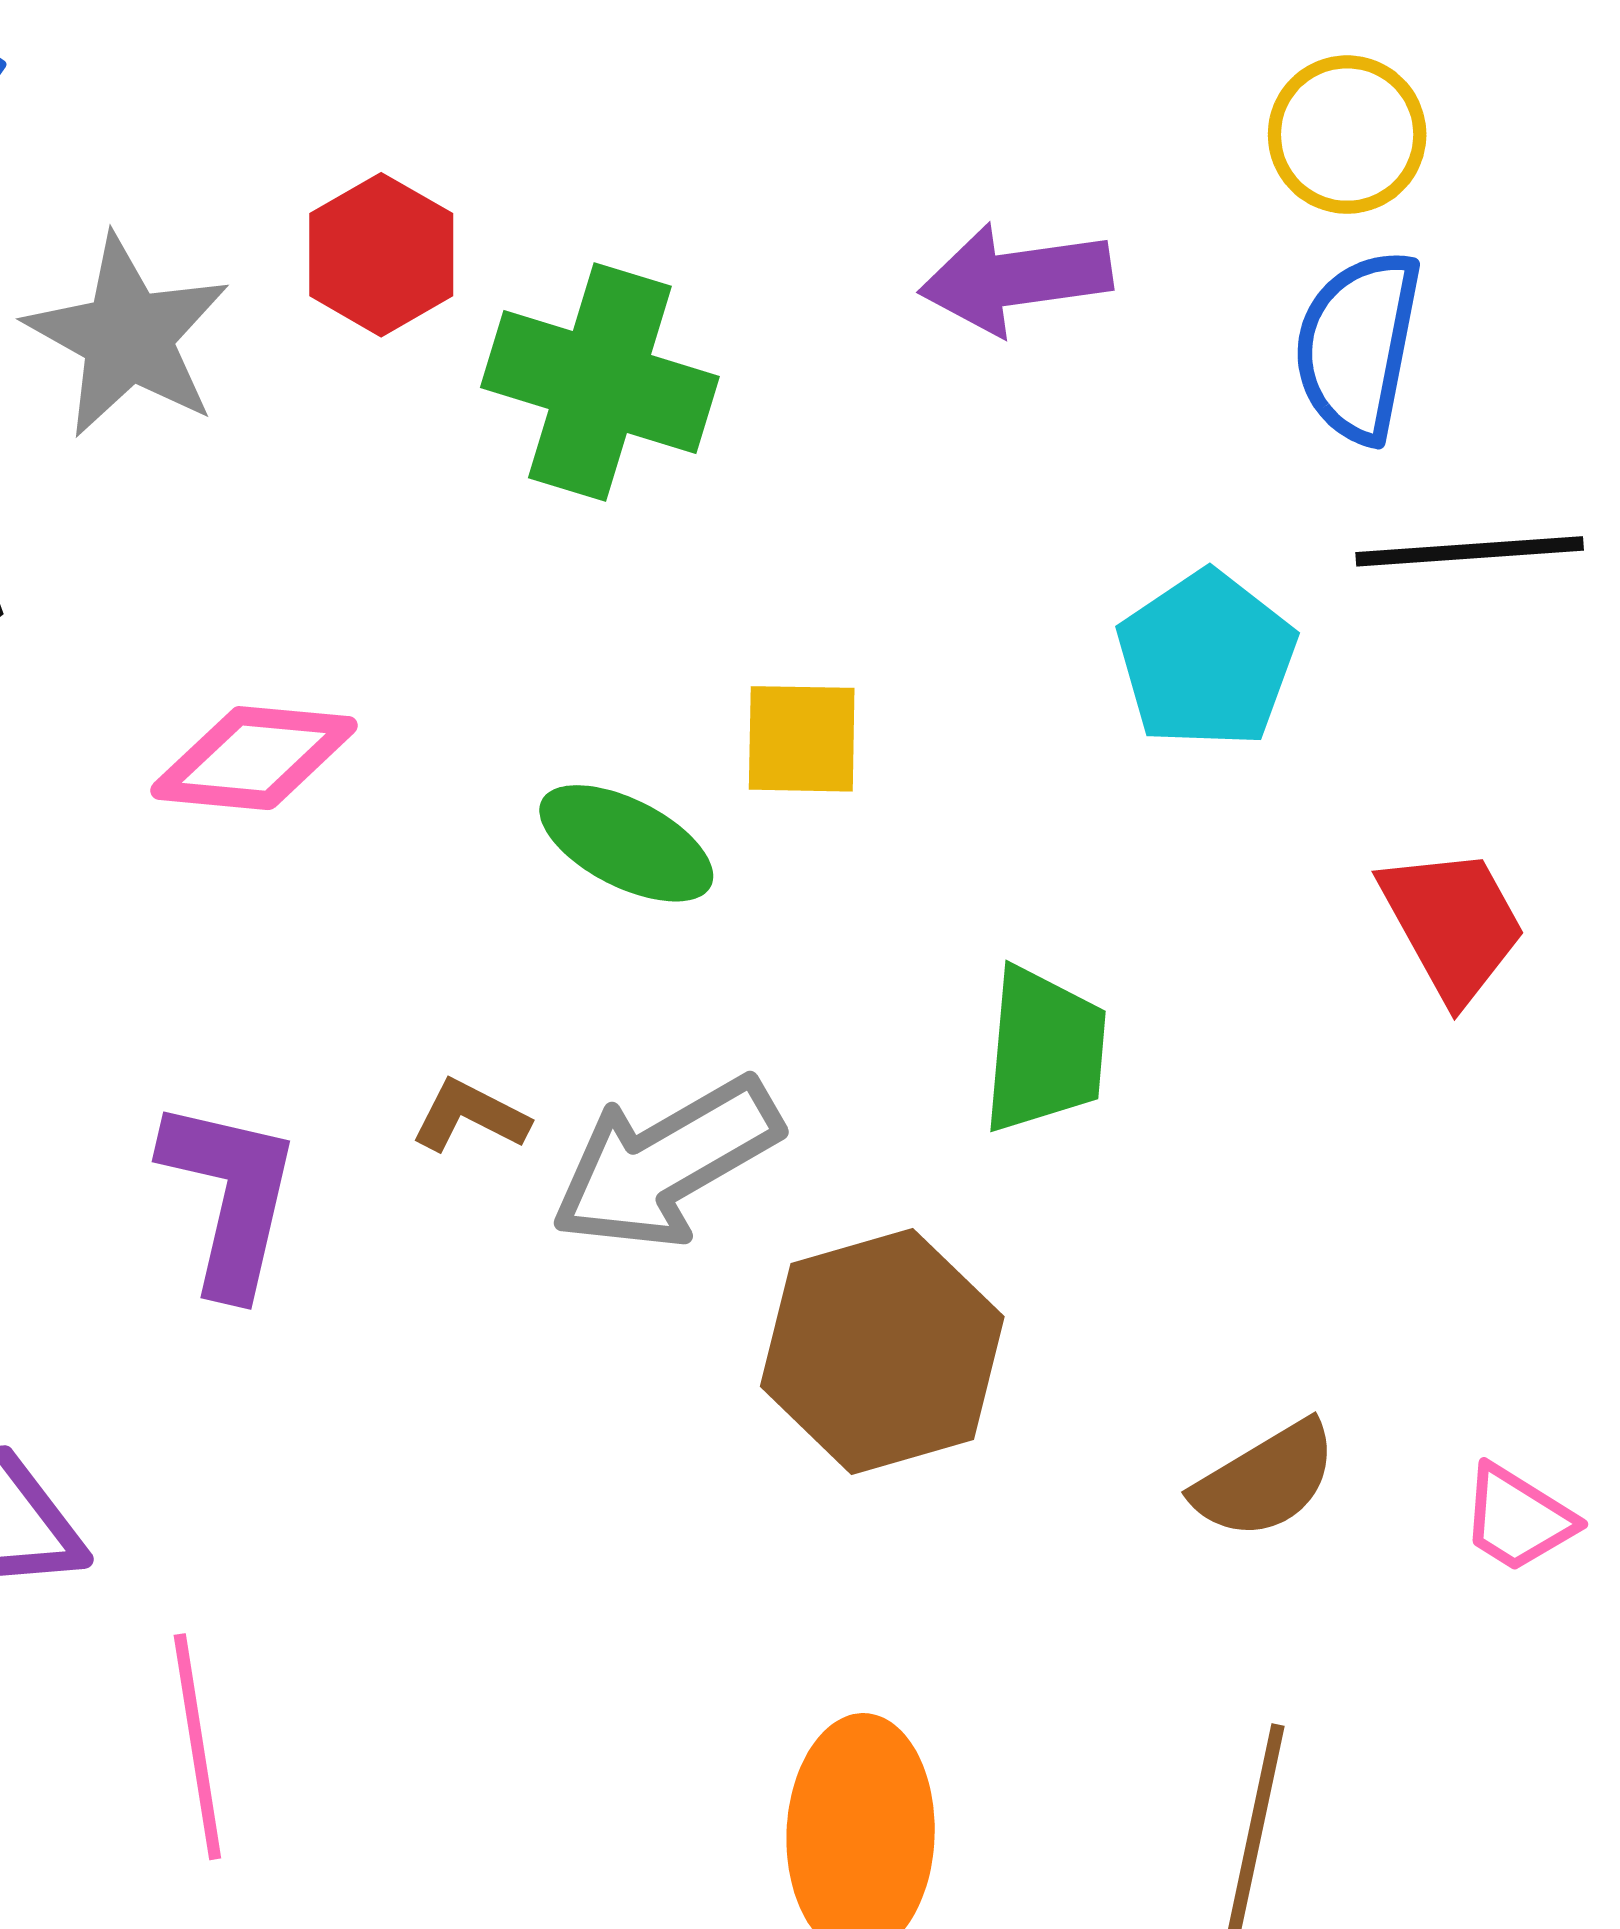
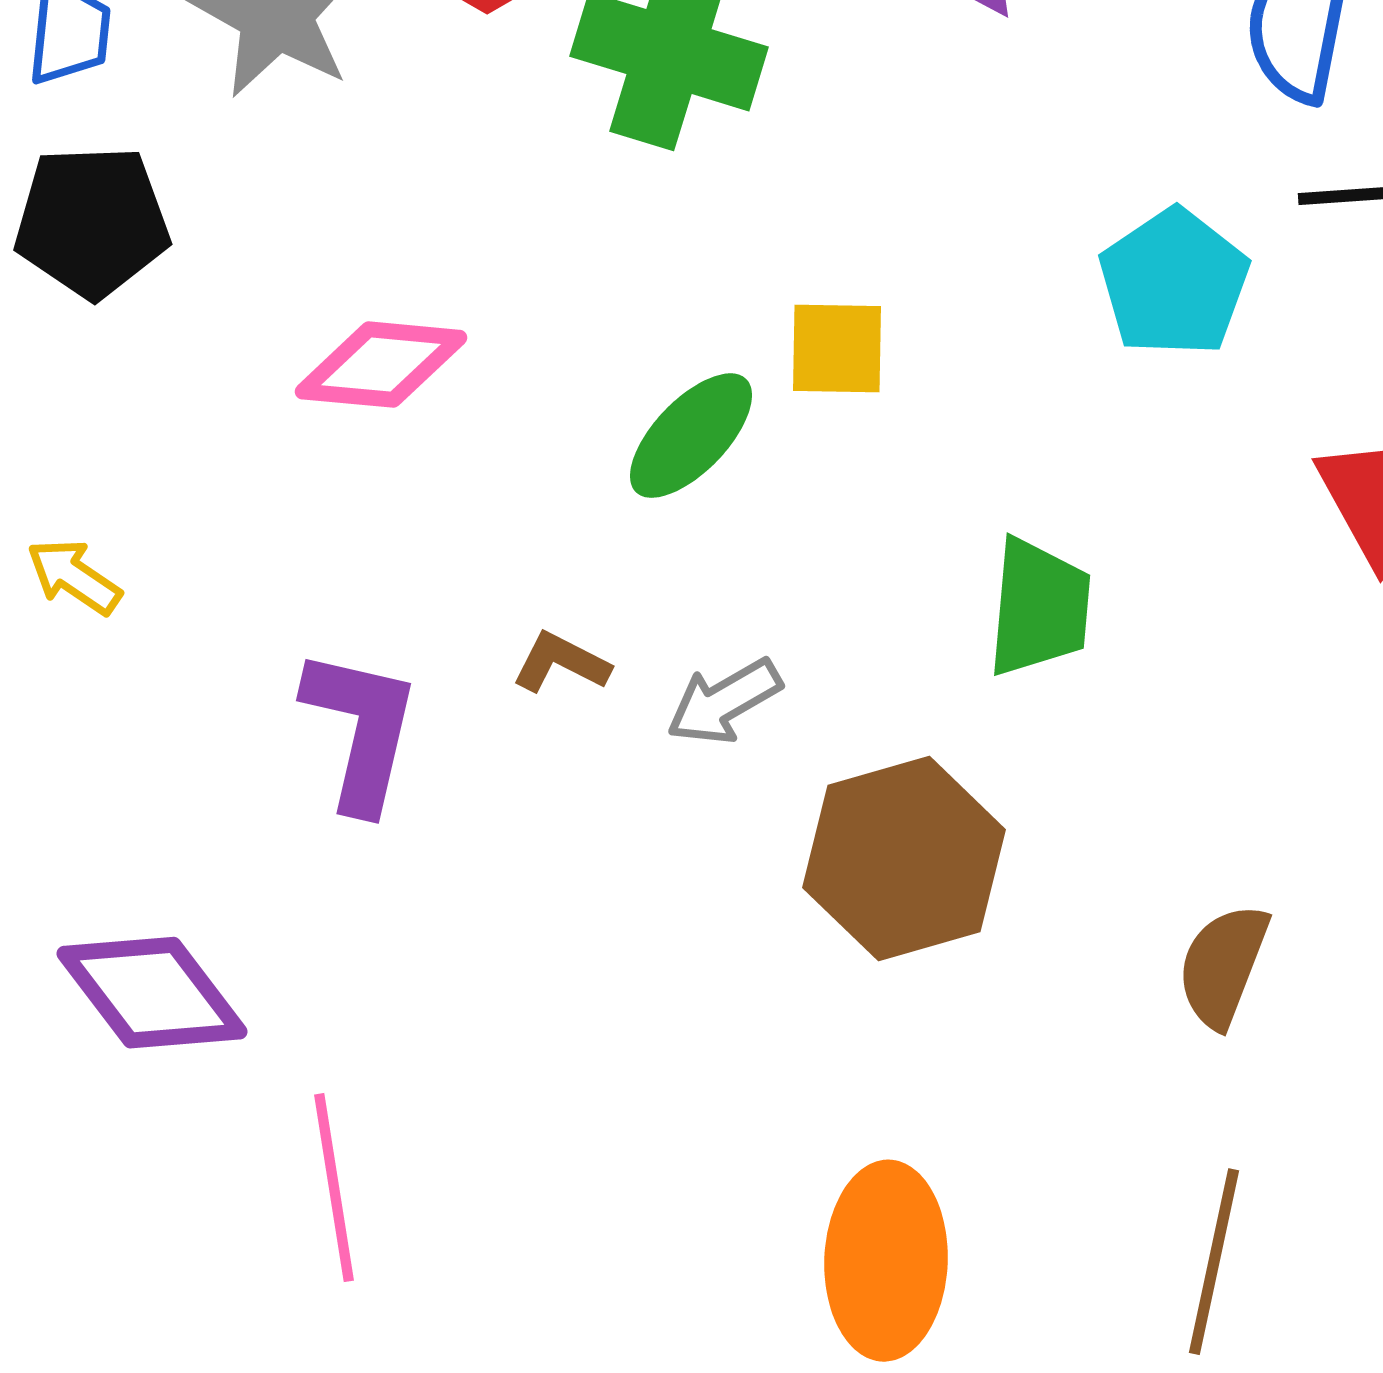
green ellipse: (626, 843) -> (691, 436), turned -73
gray arrow: (666, 1163) -> (724, 702), size x0.6
brown semicircle: (1265, 1480) -> (1223, 966), turned 142

